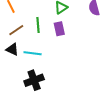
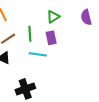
cyan line: (33, 53) -> (38, 54), moved

